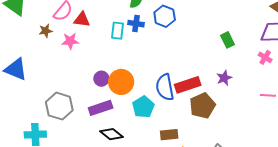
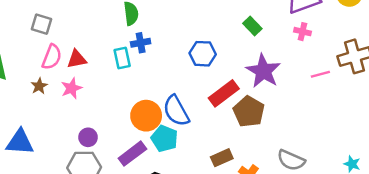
blue hexagon: (165, 16) -> (203, 54), moved
purple star: (224, 78) -> (263, 71), size x1.8
purple circle: (101, 79) -> (88, 137), moved
blue semicircle: (165, 87) -> (176, 111), moved
cyan pentagon: (143, 107) -> (165, 139), moved

